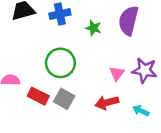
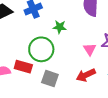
green star: (93, 28) -> (60, 27), moved
red rectangle: (38, 96) -> (23, 67), moved

